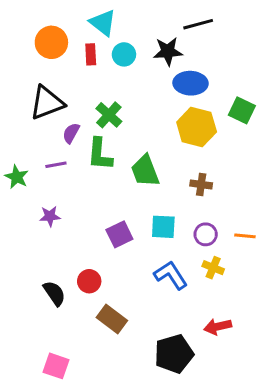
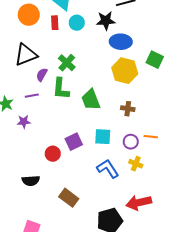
purple star: (50, 216) -> (24, 122), moved
orange line: (245, 236) -> (151, 137), moved
red circle: (89, 281) -> (53, 154), moved
black semicircle: (54, 293) -> (31, 181), turned 120
red arrow: (218, 327) -> (139, 203), size x1.4

